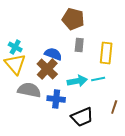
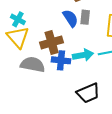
blue semicircle: (53, 54) -> (70, 18), moved, turned 36
brown cross: (47, 69) -> (52, 42), turned 30
blue cross: (56, 99) -> (61, 60), moved

